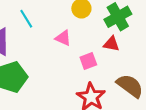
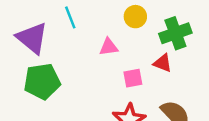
pink triangle: (63, 38) -> (109, 47), turned -42

